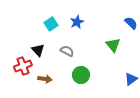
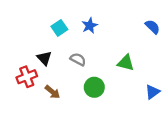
green triangle: (113, 45) -> (126, 63), moved, turned -35
brown arrow: (45, 79) -> (52, 92), turned 32

